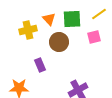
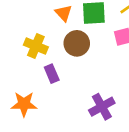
yellow cross: (28, 30) -> (36, 46), moved, turned 36

